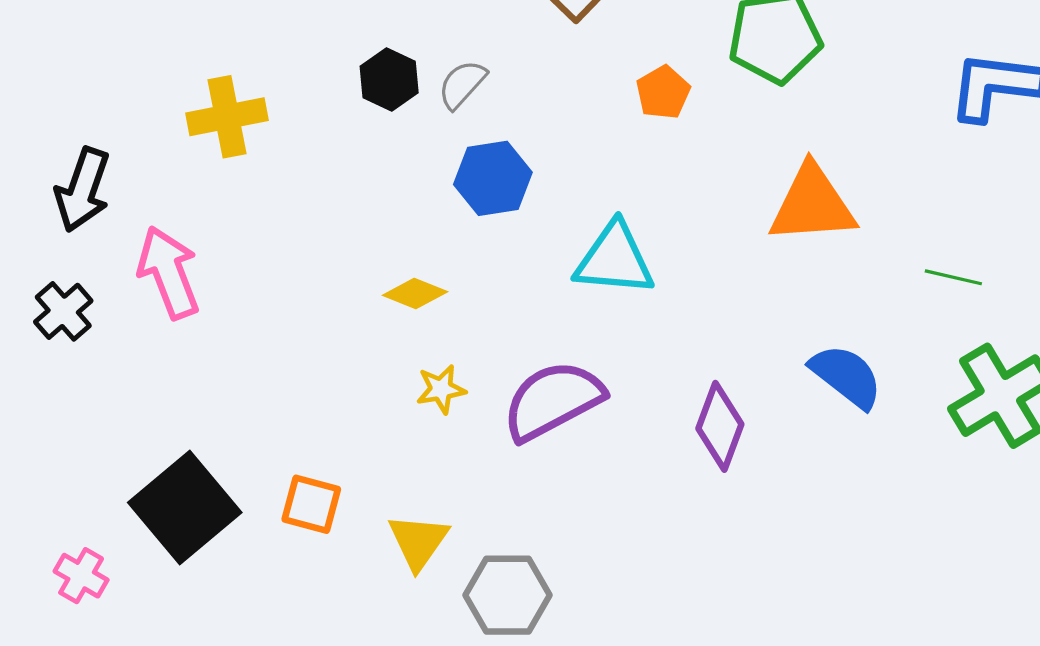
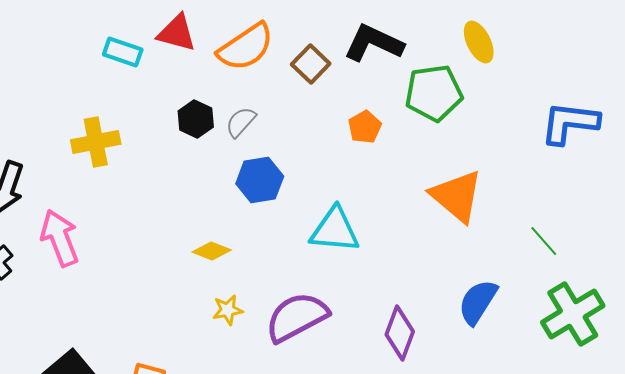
orange triangle: (812, 204) -> (457, 196), turned 44
green line: (953, 277) -> (544, 241), turned 36
blue semicircle: (846, 376) -> (478, 302), turned -96

